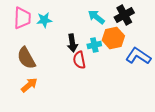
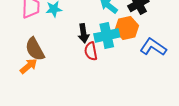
cyan cross: (94, 45) -> (107, 35), size x1.6
orange arrow: (29, 85) -> (29, 66), moved

